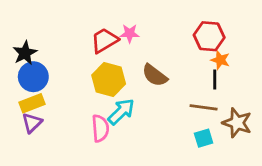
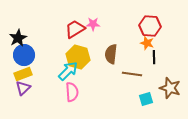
orange star: (220, 60) -> (147, 43), moved
brown semicircle: (155, 75) -> (111, 54), turned 60
brown line: (204, 107) -> (132, 74), moved
cyan arrow: (121, 112) -> (68, 71), moved

